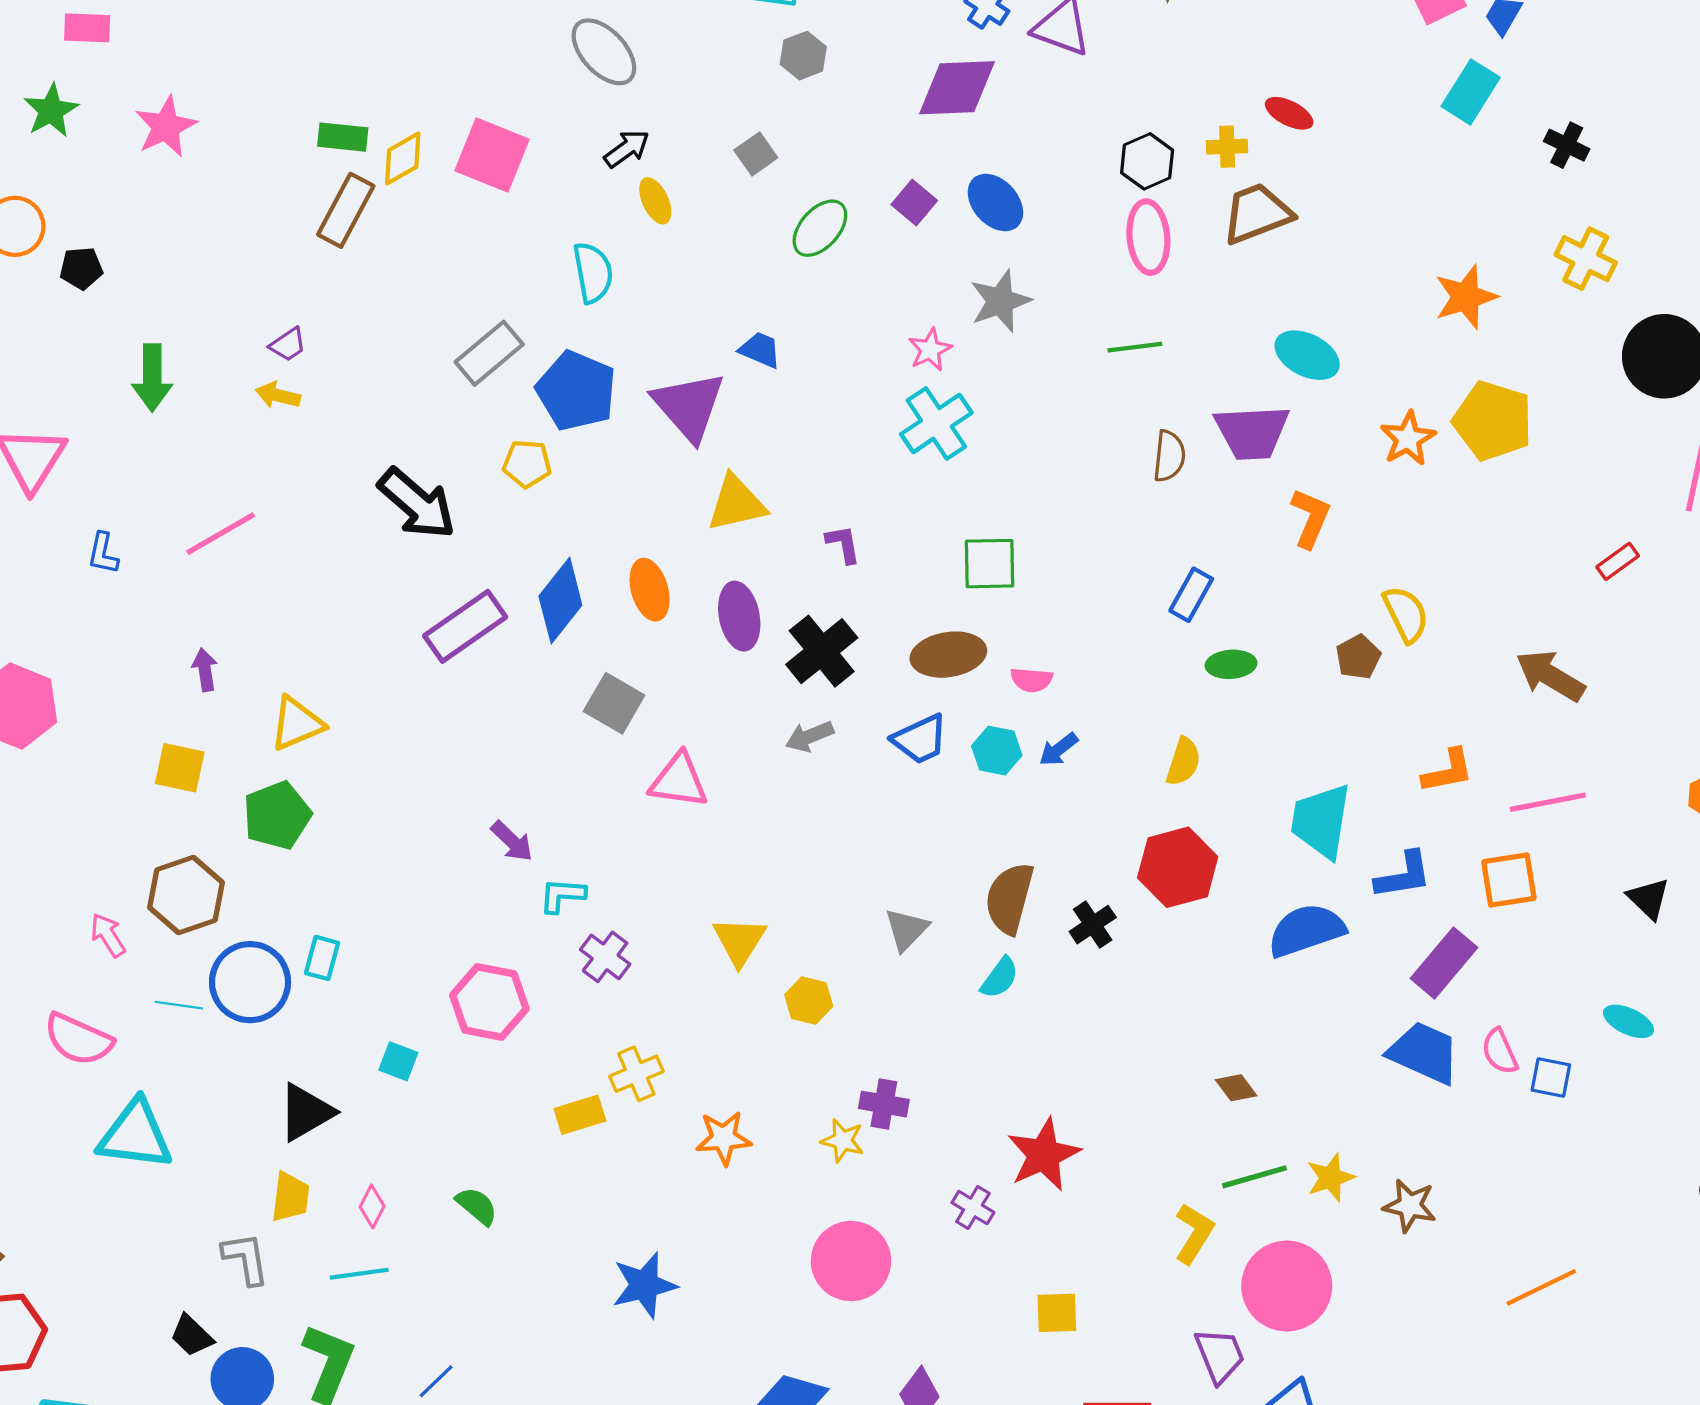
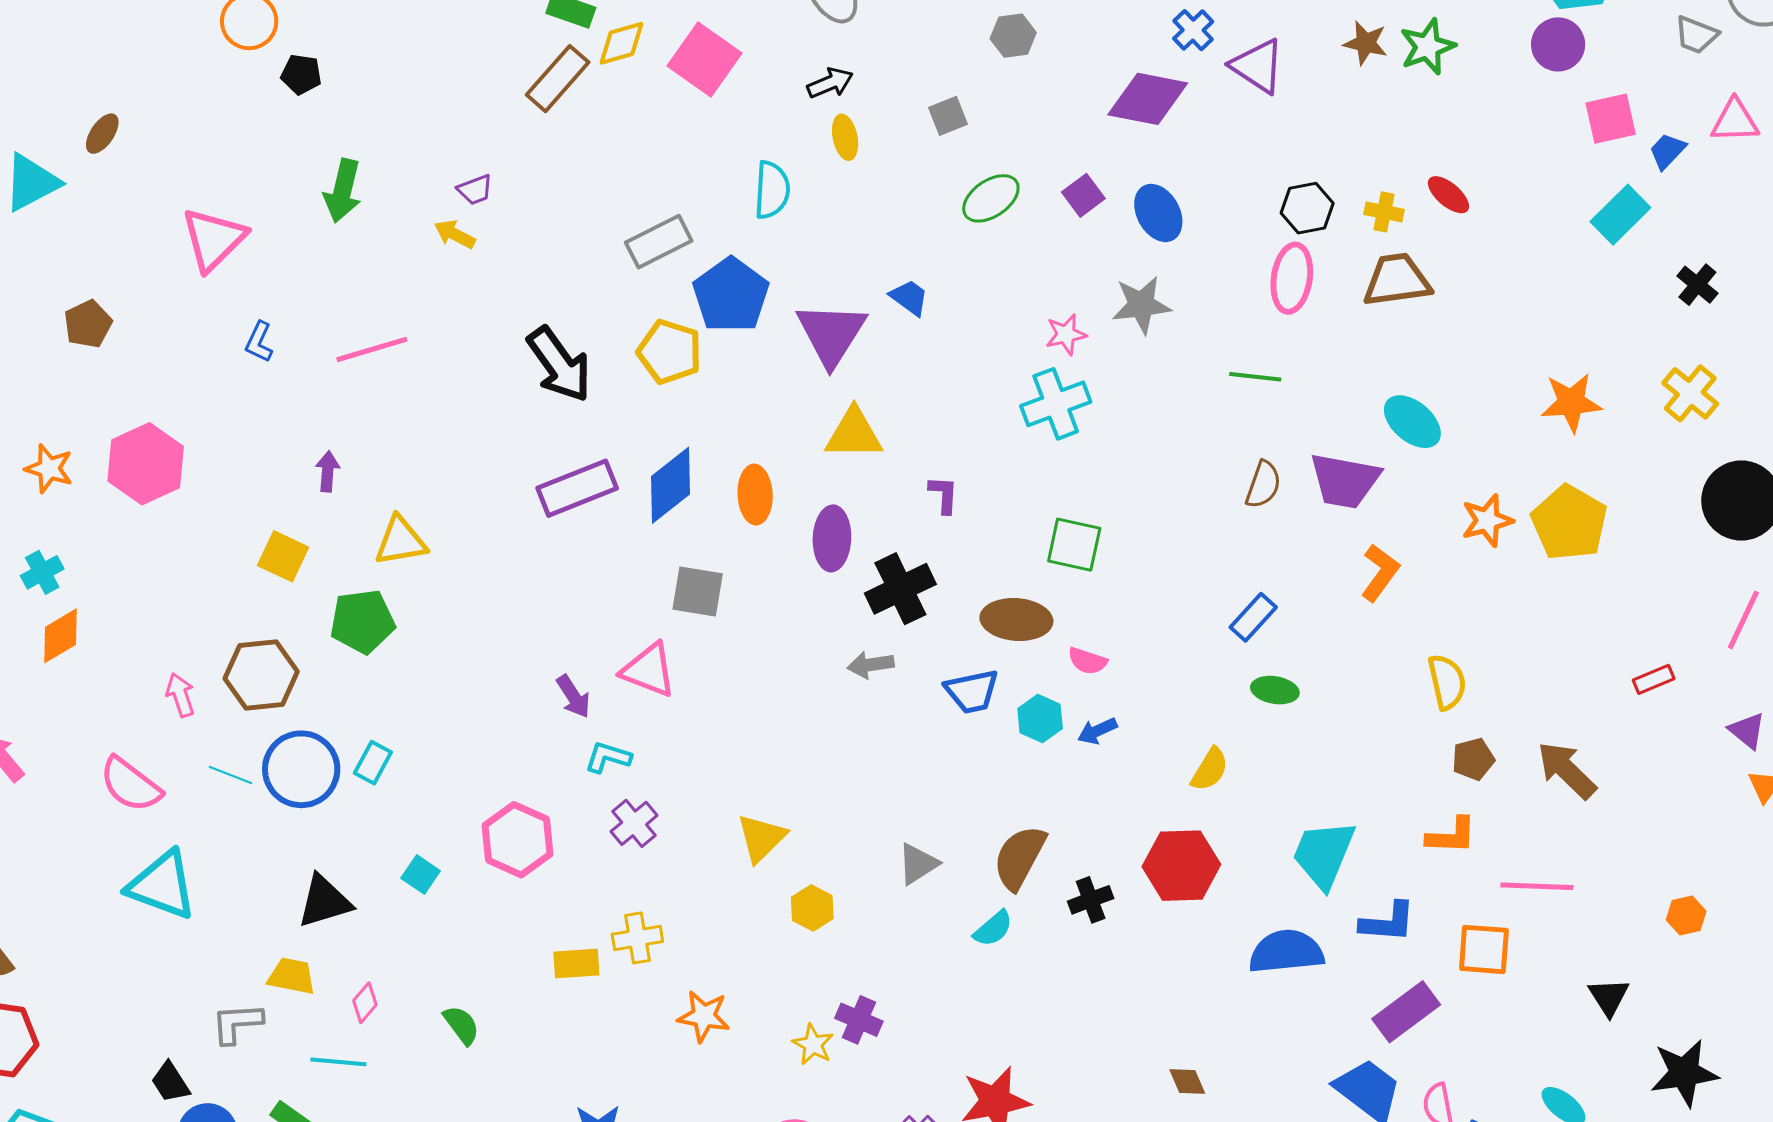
yellow pentagon: (527, 464) -> (670, 352), size x1.4
brown pentagon: (1358, 657) -> (1473, 759), moved
gray square: (614, 703) -> (698, 592), turned -34
pink triangle: (679, 781) -> (649, 670), moved
yellow trapezoid: (290, 1197) -> (292, 976), turned -99
gray L-shape: (246, 1259) -> (237, 1023), turned -98

